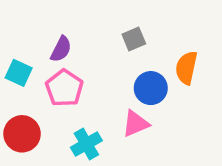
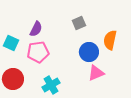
pink pentagon: (64, 88) -> (38, 52), turned 30
pink triangle: (136, 124) -> (96, 73), moved

